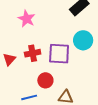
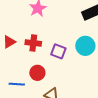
purple square: (59, 54) -> (58, 51), size x0.7

